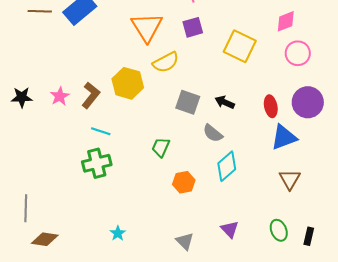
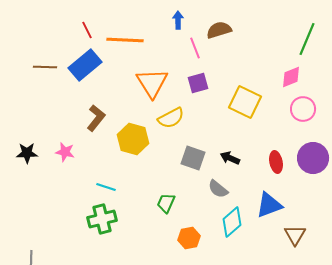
brown L-shape: (91, 95) -> (96, 118), moved
pink star: (60, 96) -> (65, 152), turned -30
blue triangle: (284, 137) -> (269, 205), moved

